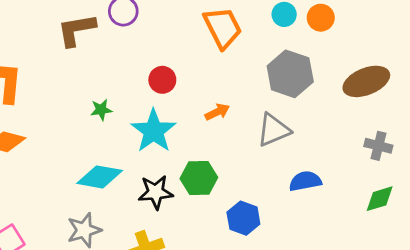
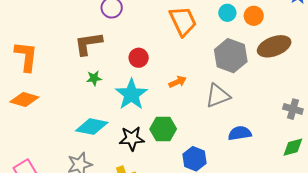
brown L-shape: (76, 30) -> (88, 44), moved
brown ellipse: (366, 81) -> (274, 46), moved

